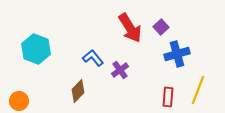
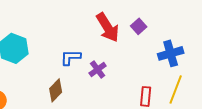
blue cross: (177, 54) -> (171, 53), moved
blue L-shape: (93, 58) -> (71, 57), turned -50

